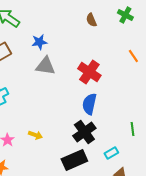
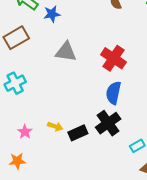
blue star: (39, 42) -> (52, 14), moved
black rectangle: (74, 160) -> (78, 133), moved, size x0.7

